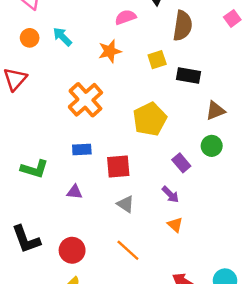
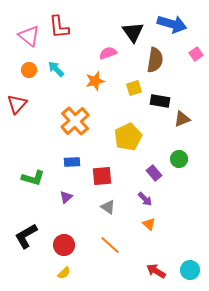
brown triangle: (215, 111) -> (182, 119), moved
purple triangle: (75, 192) -> (66, 197), turned -48
black L-shape: (26, 239) -> (26, 236), turned 80

